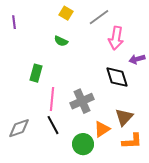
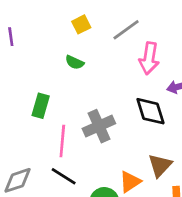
yellow square: (66, 13) -> (81, 24), turned 32
gray cross: (82, 101) -> (99, 126), moved
black line: (53, 125) -> (64, 176), turned -30

